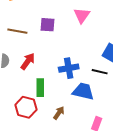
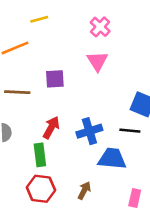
red arrow: (28, 61) -> (51, 128), moved
green rectangle: (40, 88) -> (40, 155), moved

